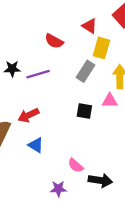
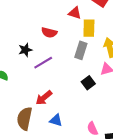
black star: (12, 69) -> (25, 50), moved
black square: (84, 111) -> (88, 83), turned -32
pink semicircle: (76, 165) -> (92, 129), turned 40

